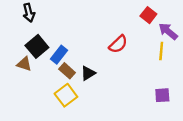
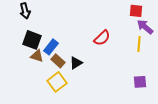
red square: (148, 15) -> (136, 11), moved, turned -32
black square: (37, 46) -> (32, 40), turned -30
brown triangle: (24, 64) -> (37, 56), moved

